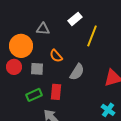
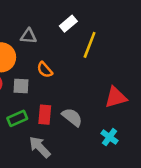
gray semicircle: (77, 72) -> (72, 117), moved, turned -84

